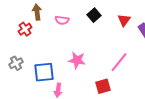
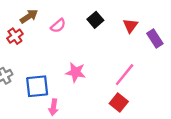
brown arrow: (37, 12) -> (29, 16), turned 63
pink semicircle: (62, 20) -> (58, 26), turned -48
red square: (103, 86) -> (119, 103), moved, turned -35

